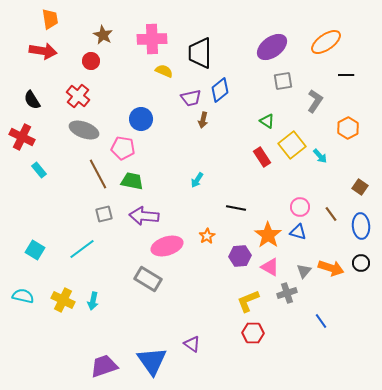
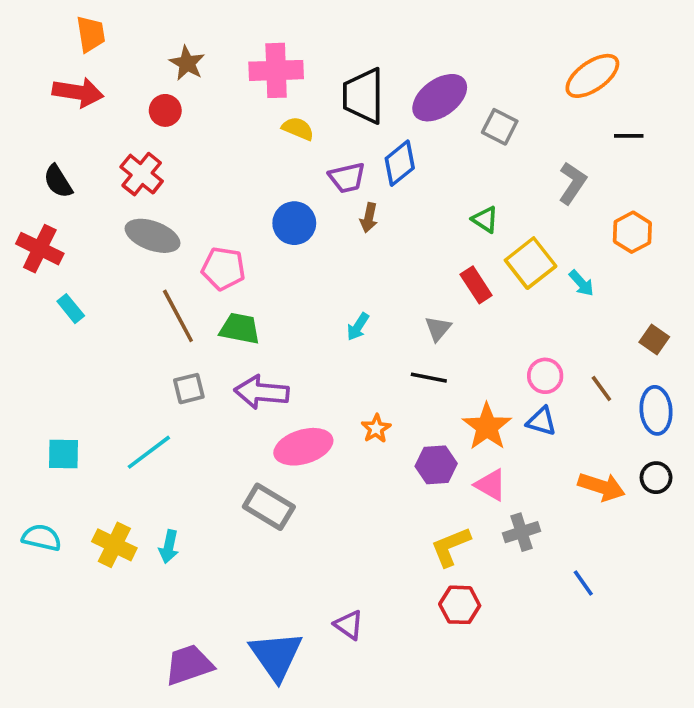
purple ellipse: (272, 47) -> (440, 98), moved
gray square: (283, 81) -> (500, 127), moved, turned 36
blue circle: (141, 119) -> (294, 223), moved
cyan square: (35, 250) -> (63, 454), turned -30
gray triangle: (304, 271) -> (438, 329), moved

